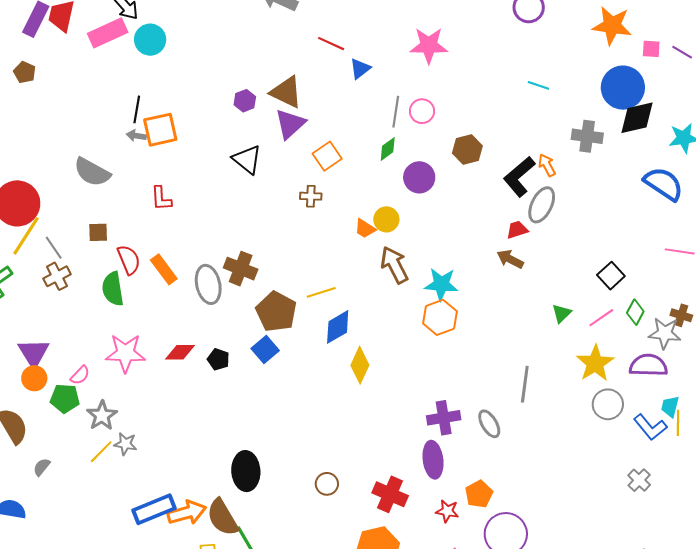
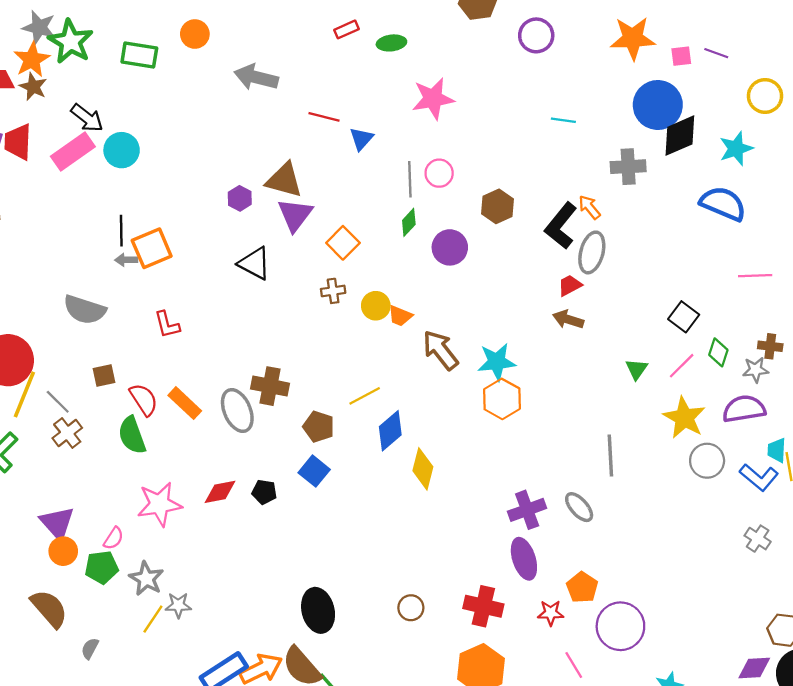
yellow circle: (386, 219) -> (376, 306), moved
brown pentagon: (276, 312) -> (319, 427), size x0.7
gray star: (665, 333) -> (756, 370), size x0.7

